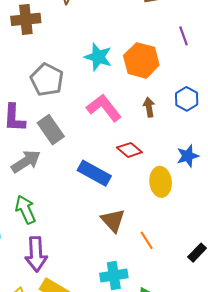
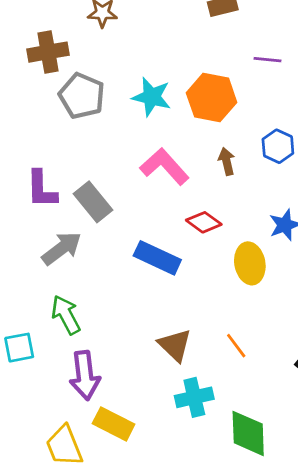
purple line: (184, 36) -> (267, 60), turned -60
gray pentagon: (47, 80) -> (82, 96), moved
brown triangle: (113, 221) -> (175, 345), moved

